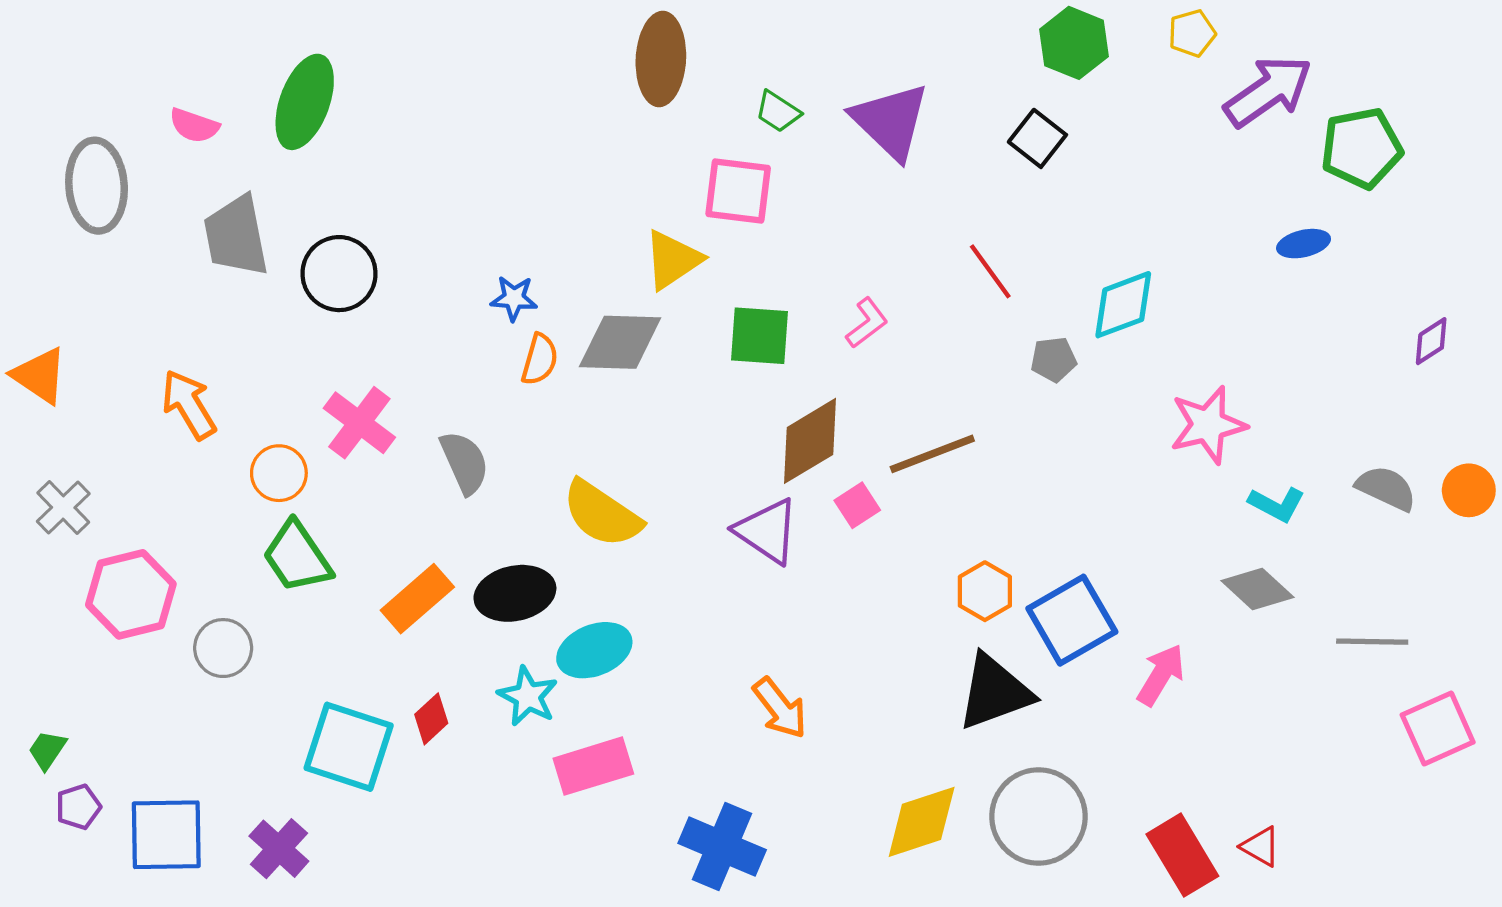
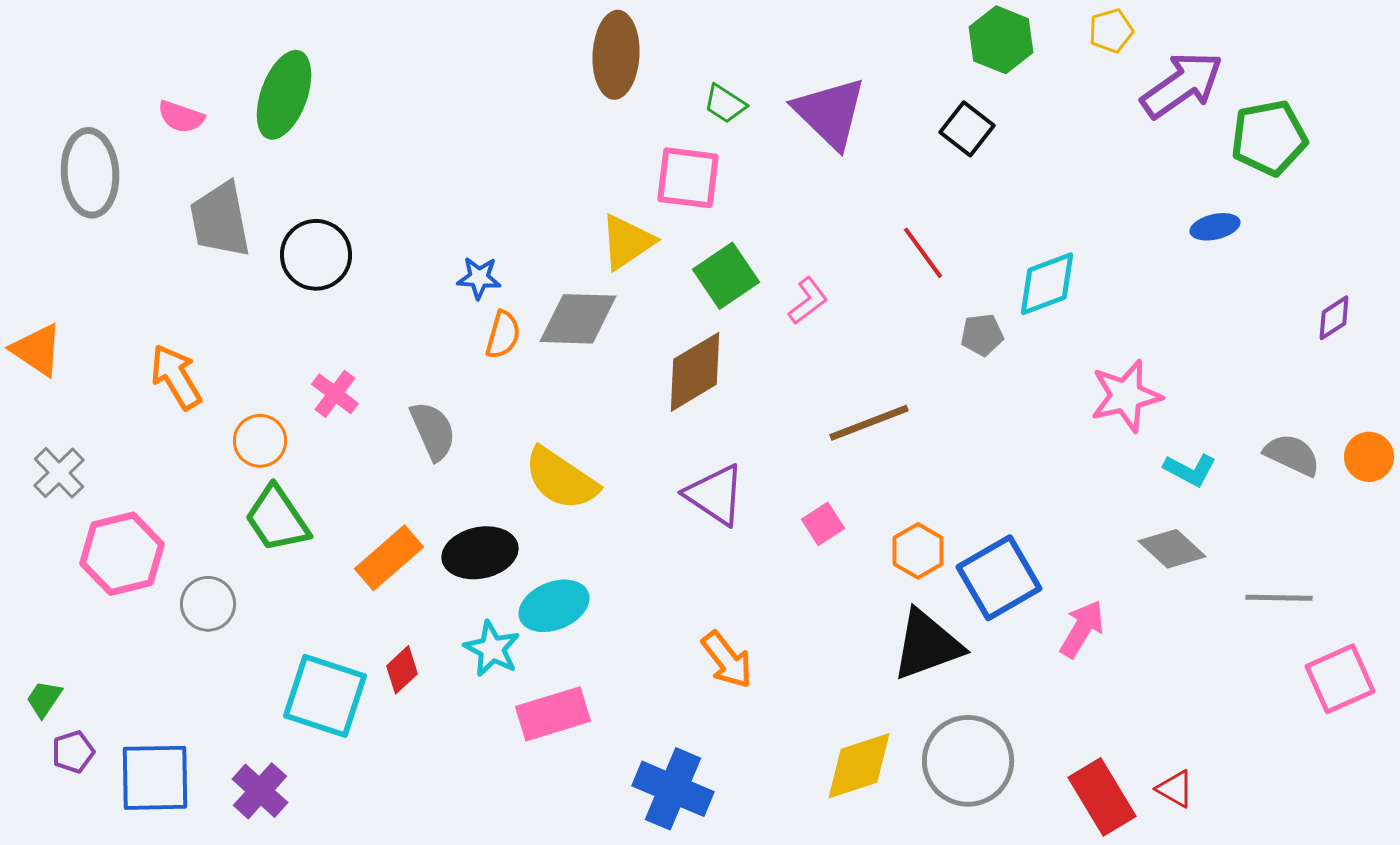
green square: (760, 336) -> (726, 276), moved, turned -38
pink cross: (359, 423) -> (335, 394), size x0.7
brown diamond: (810, 441) -> (695, 372), moved
pink square: (857, 505) -> (823, 524), moved

